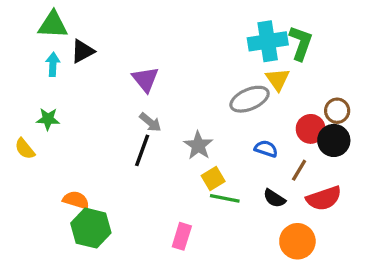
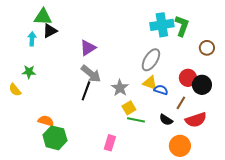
green triangle: (53, 25) -> (43, 17), moved
purple triangle: (145, 79) -> (88, 48), turned 36
yellow triangle: (278, 79) -> (150, 83), moved, turned -35
gray ellipse: (250, 99) -> (151, 60), turned -35
brown circle: (337, 111) -> (207, 48), moved
gray arrow: (150, 122) -> (91, 74), size x1.5

